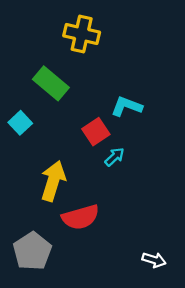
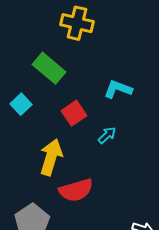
red square: (96, 132) -> (74, 113), moved

